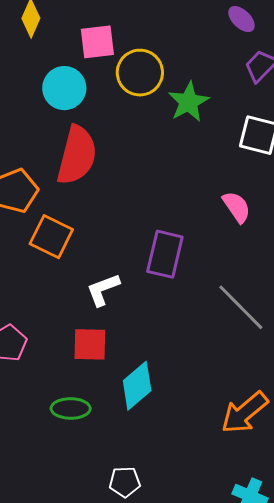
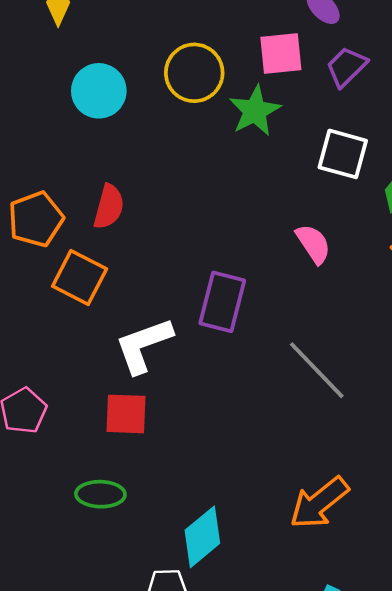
pink square: (97, 42) -> (281, 53), moved
red semicircle: (77, 155) -> (109, 207), moved, size x0.6
white L-shape: (103, 290) -> (144, 345), size x1.4
cyan diamond: (137, 386) -> (202, 537), moved

